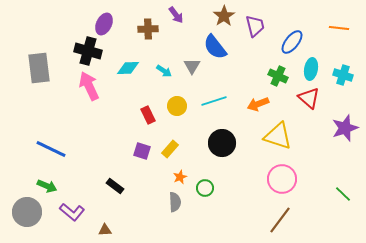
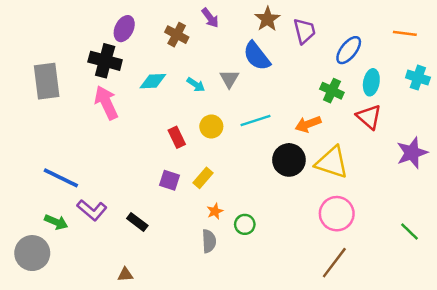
brown cross: (148, 29) -> (177, 35), turned 30
cyan cross: (343, 75) -> (418, 78), moved
black circle: (222, 143) -> (289, 160), moved
purple L-shape: (72, 212) -> (92, 210), moved

